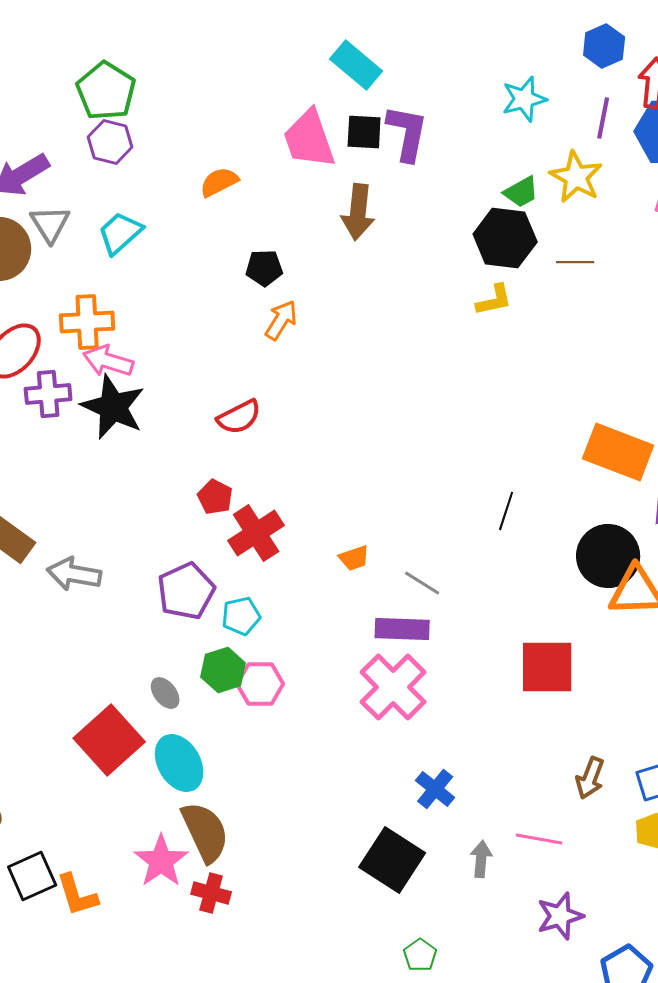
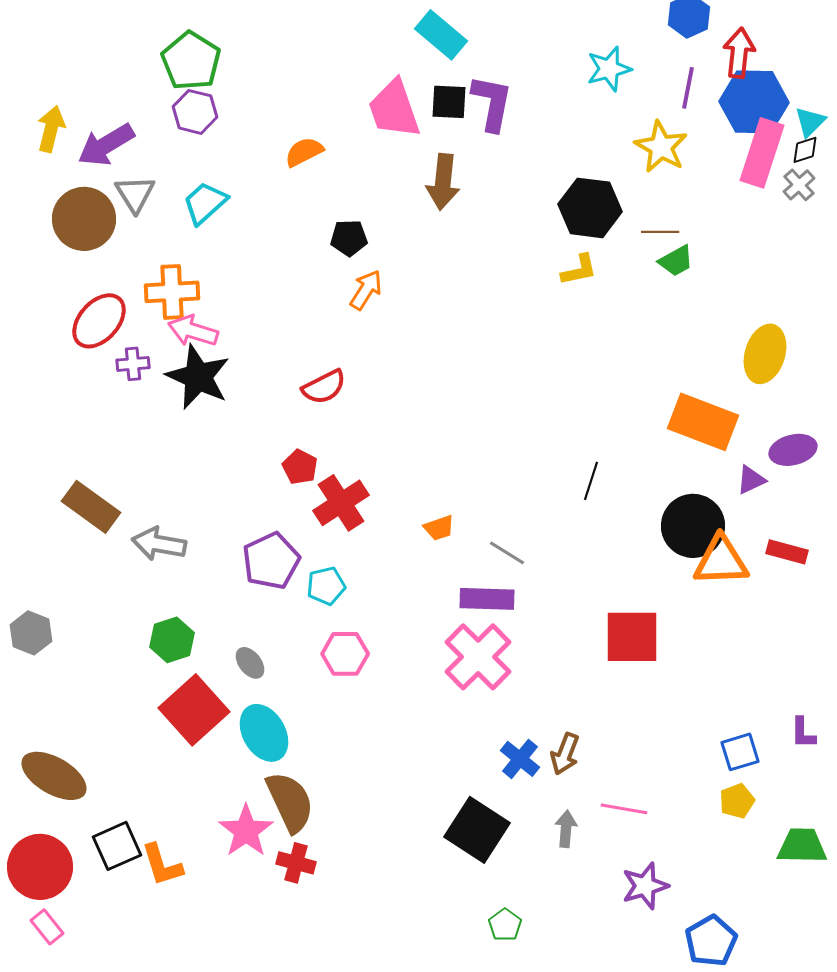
green trapezoid: (521, 192) -> (676, 261), moved
purple cross: (48, 394) -> (133, 364), size x0.7
green hexagon: (223, 670) -> (172, 640), moved
brown arrow: (590, 778) -> (565, 754), moved

